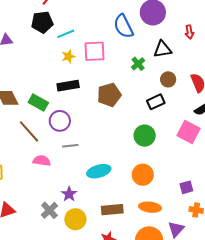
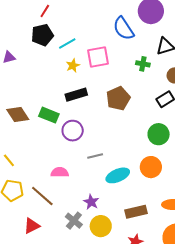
green cross: (138, 64) -> (143, 64), turned -32
brown line: (29, 131) -> (42, 196), moved
gray line: (70, 146) -> (95, 156), moved
orange circle: (143, 175) -> (151, 167), moved

